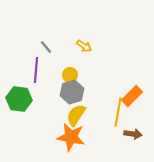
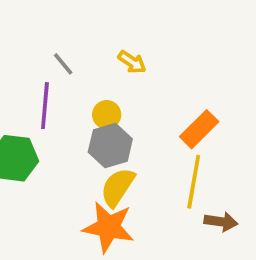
orange rectangle: (132, 96) -> (199, 129), moved

